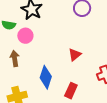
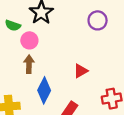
brown arrow: (15, 58) -> (29, 64), moved

